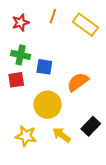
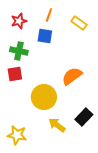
yellow rectangle: (85, 25) -> (79, 23), size x0.7
blue square: (44, 67) -> (45, 36), moved
yellow star: (26, 136) -> (17, 135), moved

